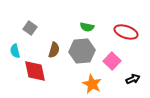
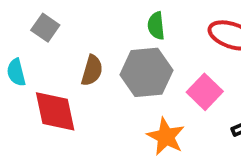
green semicircle: (87, 27) -> (156, 26), turned 72

